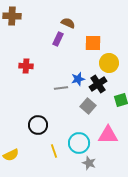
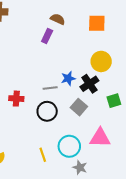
orange square: (93, 43) -> (97, 23), moved
red cross: (26, 66) -> (16, 99), moved
black circle: (38, 125) -> (47, 111), moved

